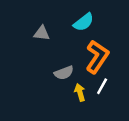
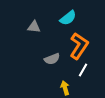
yellow arrow: (80, 92) -> (65, 88), moved

